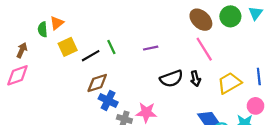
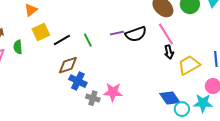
green semicircle: (43, 29) -> (18, 47), moved
green line: (111, 47) -> (88, 40), moved
black semicircle: (171, 79) -> (136, 34), moved
black arrow: (195, 79) -> (169, 52), moved

